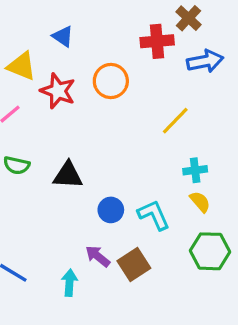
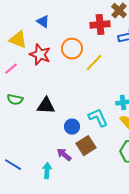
yellow line: (175, 121) -> (94, 63), moved
cyan L-shape: (154, 215) -> (98, 118), moved
brown square: (134, 264) -> (86, 146), moved

